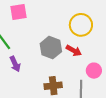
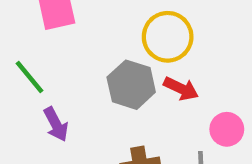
yellow circle: (81, 25) -> (168, 37), moved

